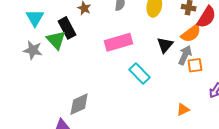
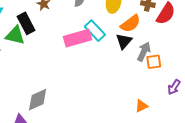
orange semicircle: (191, 33) -> (130, 24), moved
green triangle: (56, 40) -> (15, 35), turned -35
cyan rectangle: (139, 73) -> (95, 31), moved

